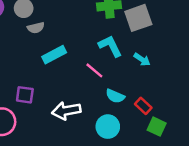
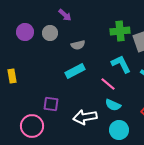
gray semicircle: (36, 28) -> (78, 45), moved
cyan semicircle: (115, 96) -> (113, 105), moved

